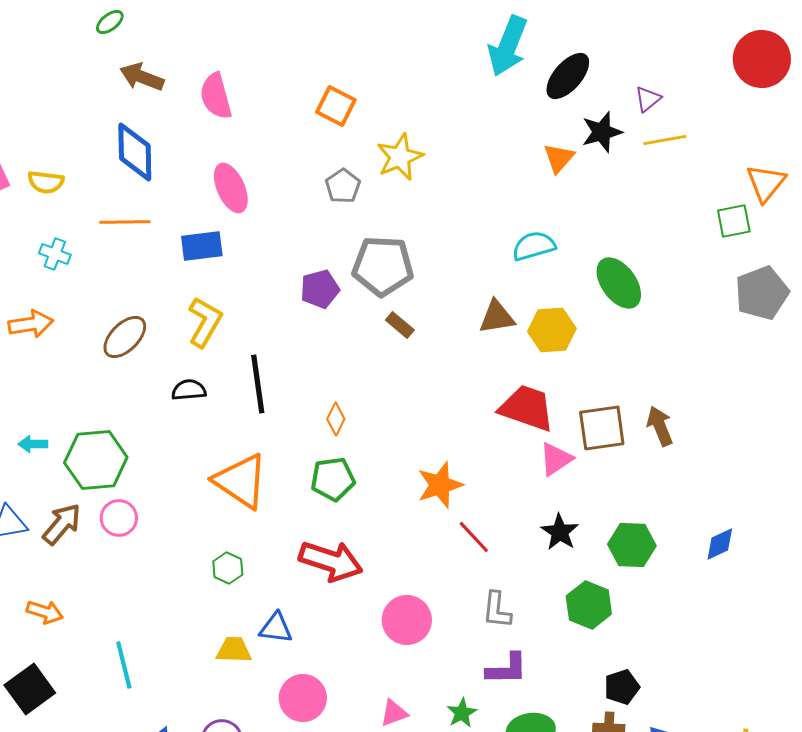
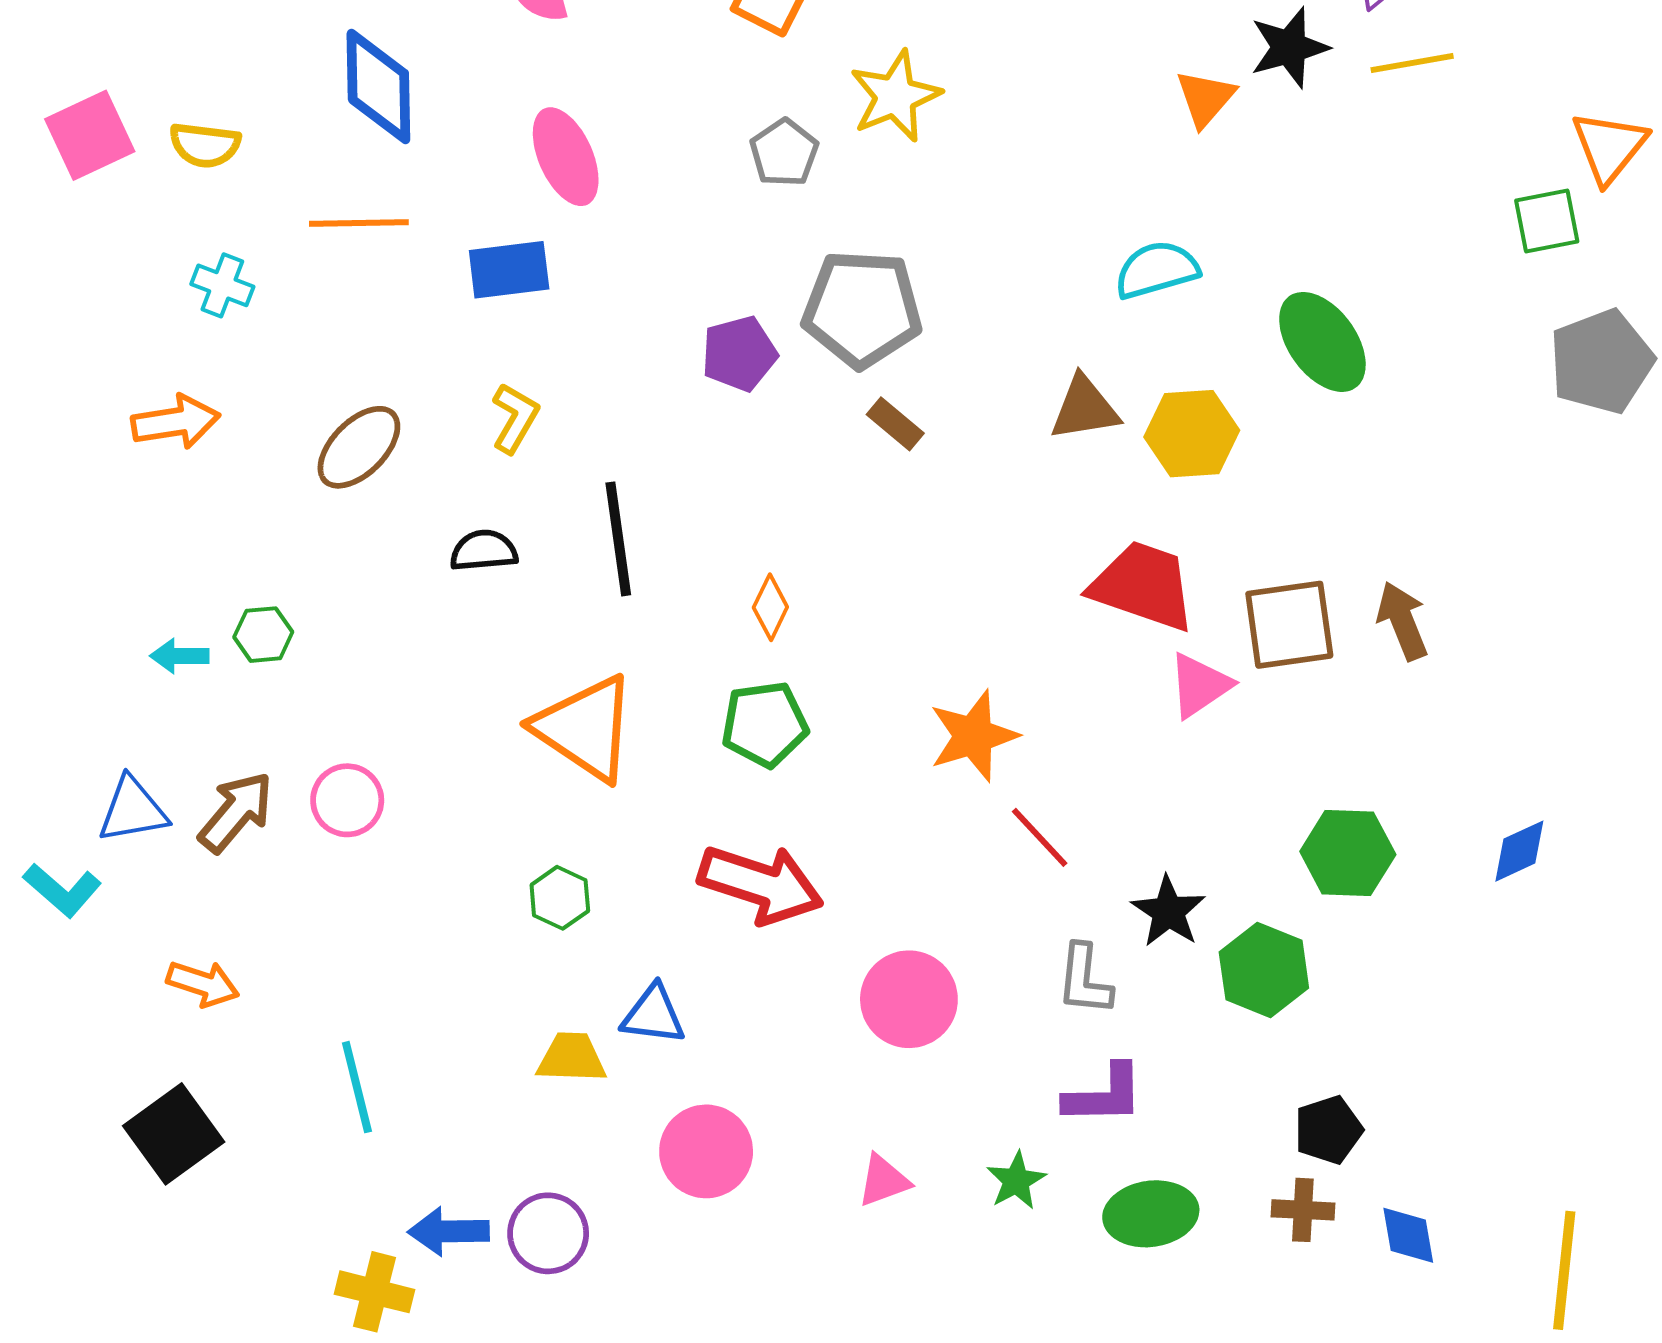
yellow L-shape: (205, 322) -> (515, 418), size x0.7
green hexagon: (96, 460) -> (263, 635), moved, size x0.5
black star: (560, 532) -> (1168, 911), moved

